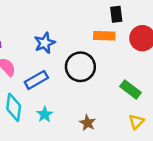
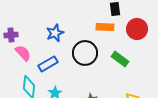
green rectangle: (130, 89) -> (120, 59), moved

